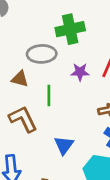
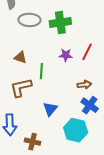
gray ellipse: (42, 54) -> (29, 20), moved
brown L-shape: (23, 119) -> (21, 87), turned -80

